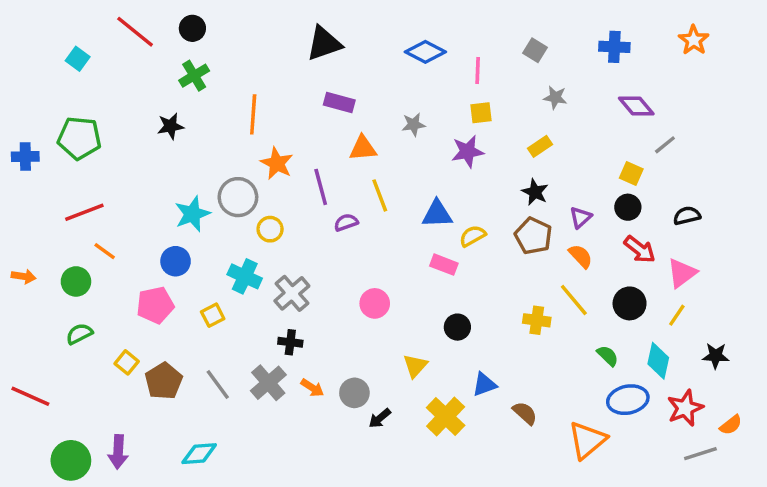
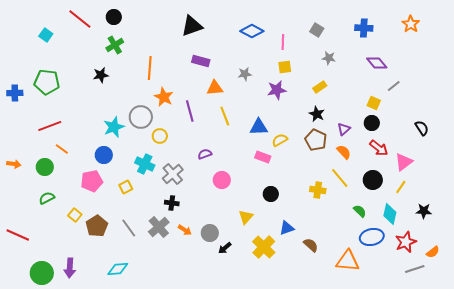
black semicircle: (687, 216) -> (422, 128), moved, turned 70
purple semicircle: (346, 222) -> (205, 154), moved
orange triangle: (587, 440) -> (348, 261), turned 45

